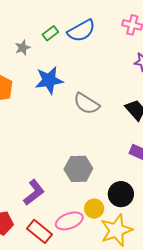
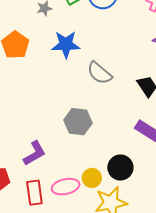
gray hexagon: (78, 169) -> (78, 122), moved
red rectangle: (39, 231) -> (34, 193), turned 35

